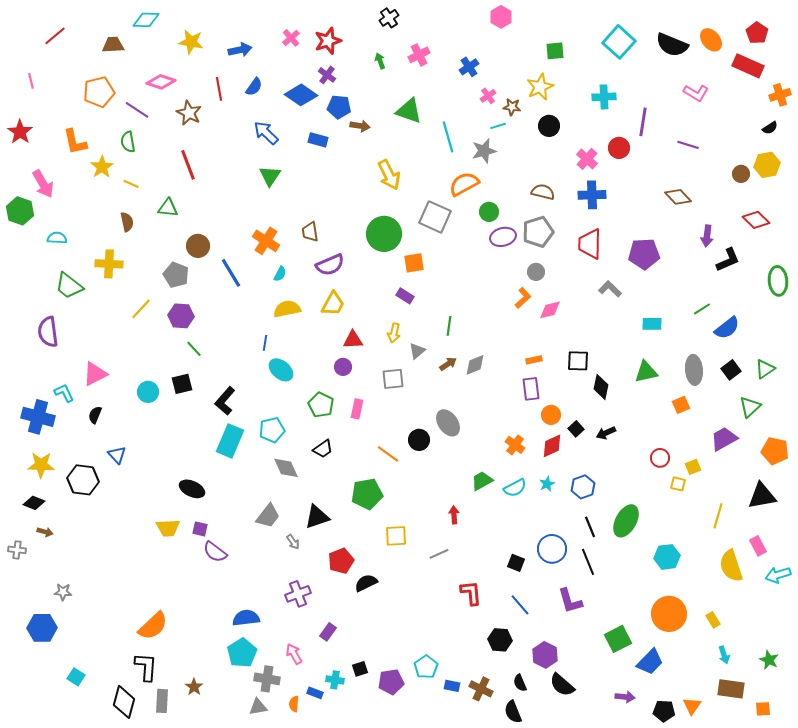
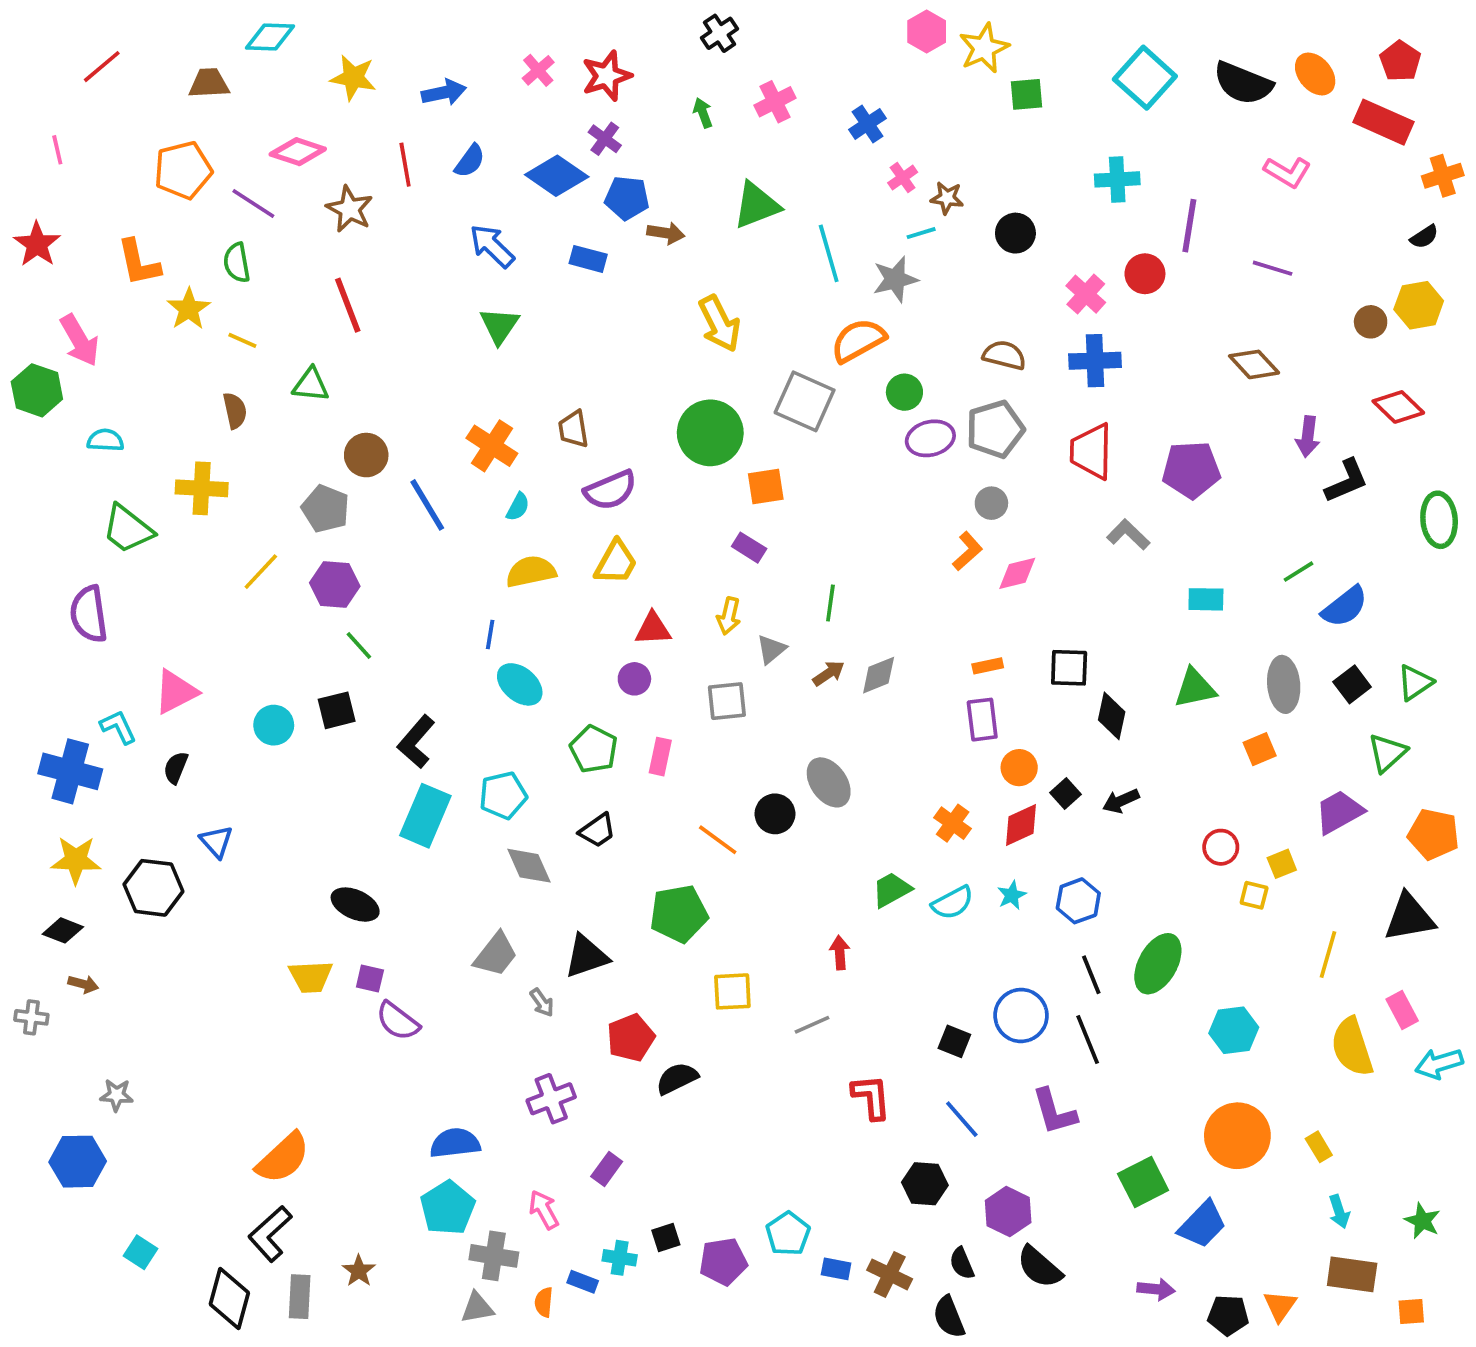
yellow star: (540, 87) -> (984, 48), moved
green triangle: (409, 111) -> (756, 205), turned -40
black L-shape: (146, 667) -> (270, 1234), turned -136

